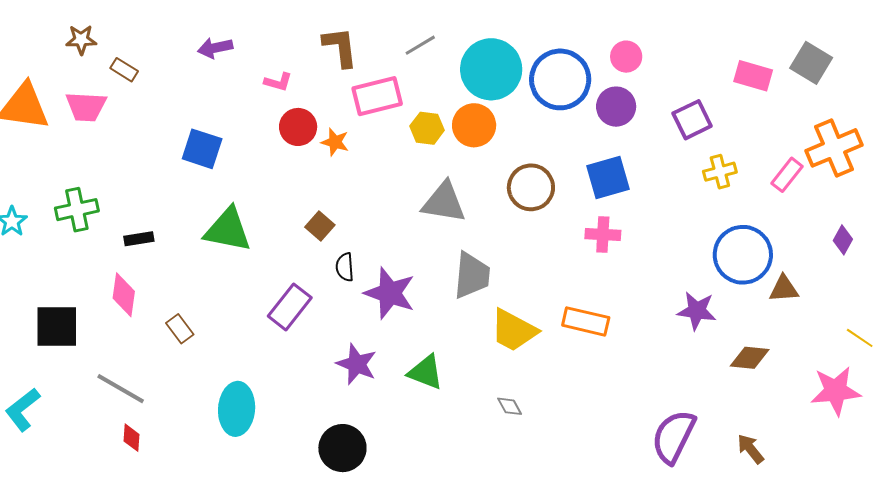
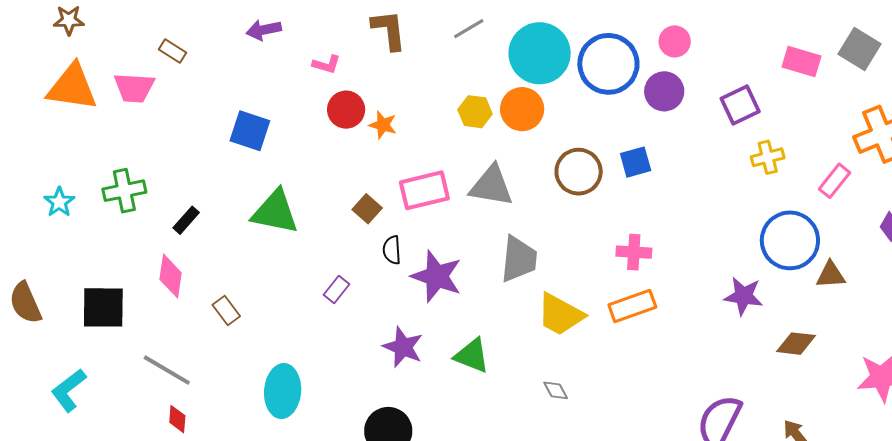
brown star: (81, 40) -> (69, 20), moved
pink rectangle: (377, 96) -> (424, 190), moved
pink rectangle: (787, 175) -> (834, 181), moved
blue square: (608, 178) -> (636, 162), moved, size x0.7
pink cross: (603, 235) -> (634, 252), moved
black rectangle: (139, 239) -> (186, 220), turned -40
purple rectangle: (290, 307) -> (336, 290), size x0.6
orange rectangle: (586, 321) -> (632, 306), turned -33

